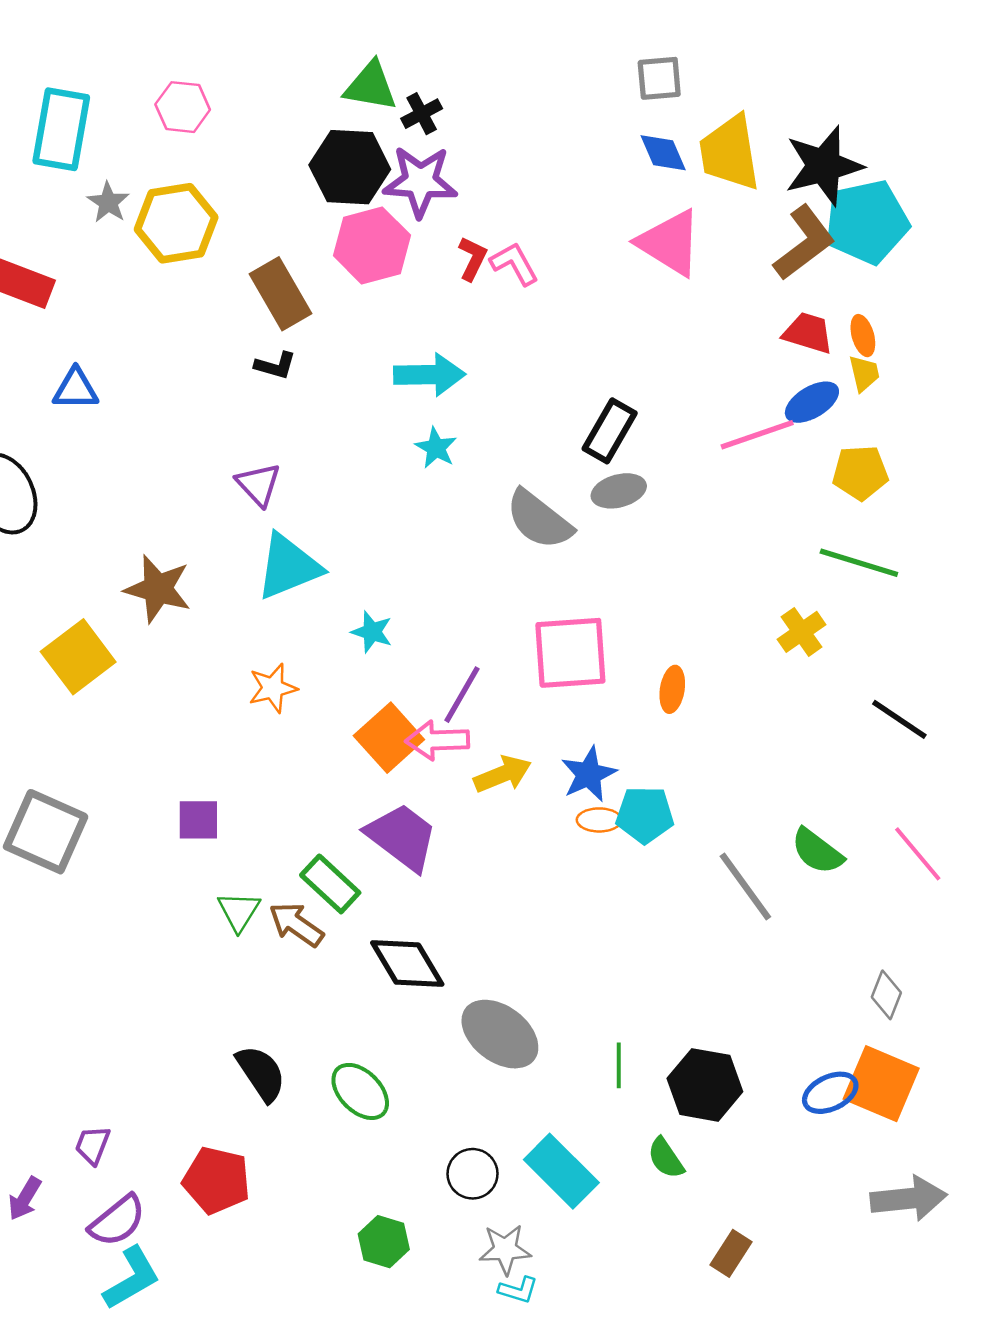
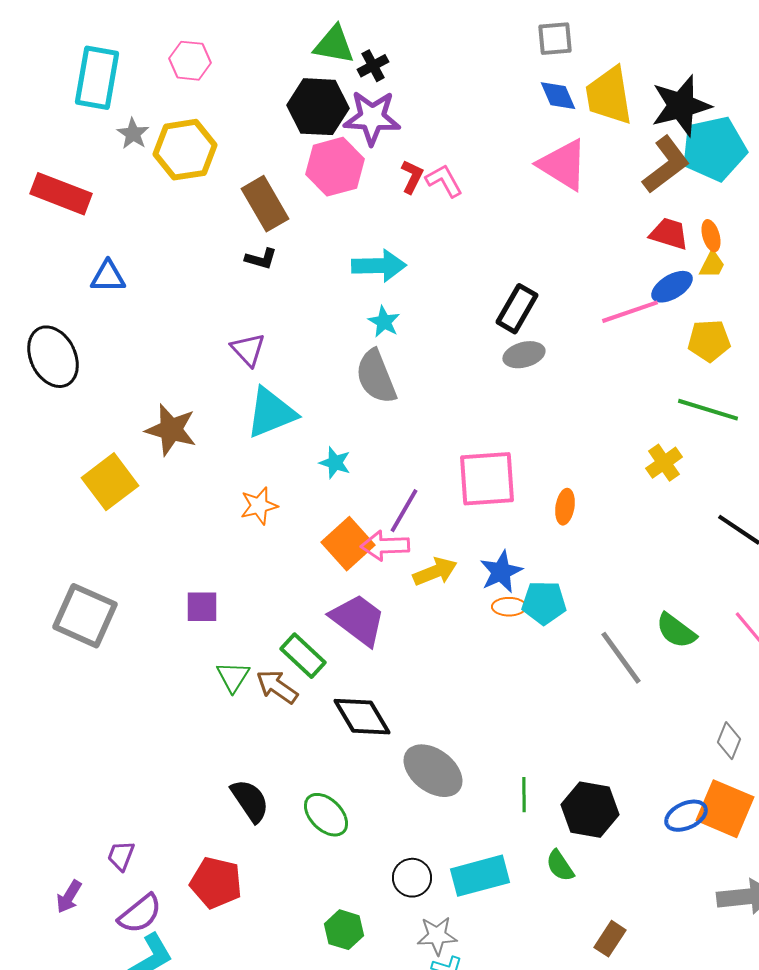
yellow trapezoid: (864, 373) -> (712, 265), turned 40
gray semicircle: (539, 520) -> (376, 377), moved, turned 30
cyan rectangle: (561, 1171) -> (480, 876), turned -60

